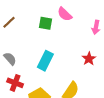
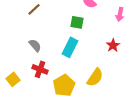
green square: (45, 23) -> (77, 22), moved

